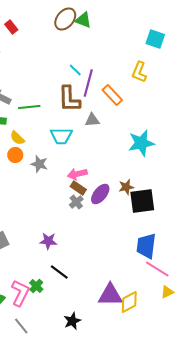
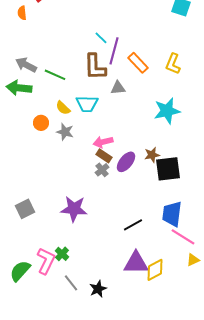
yellow L-shape: (139, 72) -> (173, 64), moved
green line: (29, 107) -> (55, 75), turned 30
yellow semicircle: (17, 138) -> (63, 108), moved
purple star: (48, 241) -> (74, 209), size x1.5
black line: (59, 272) -> (133, 225), moved, turned -66
gray line: (21, 326) -> (71, 283), moved

